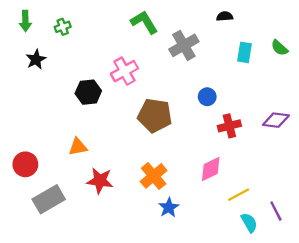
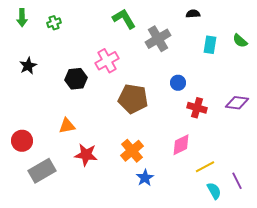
black star: (36, 59) -> (28, 66), moved
red cross: (229, 126) -> (197, 108), turned 30

